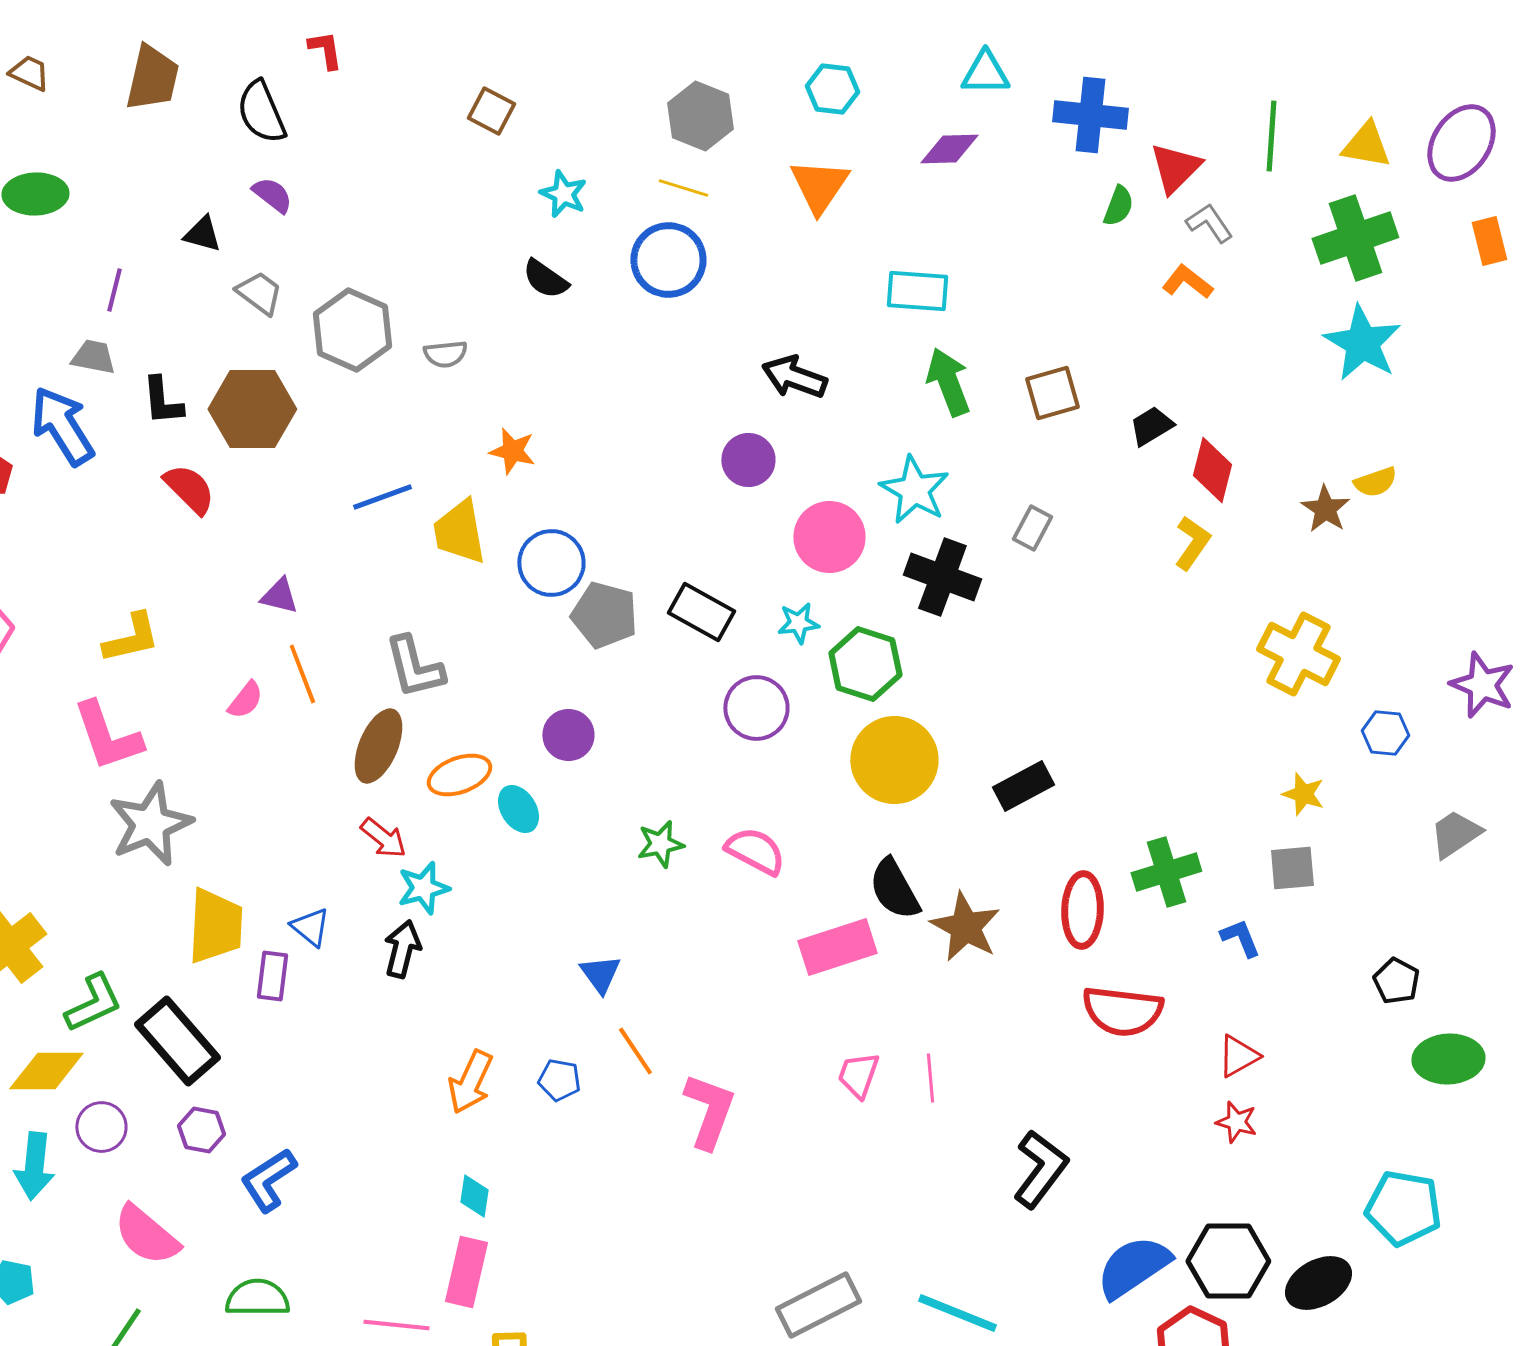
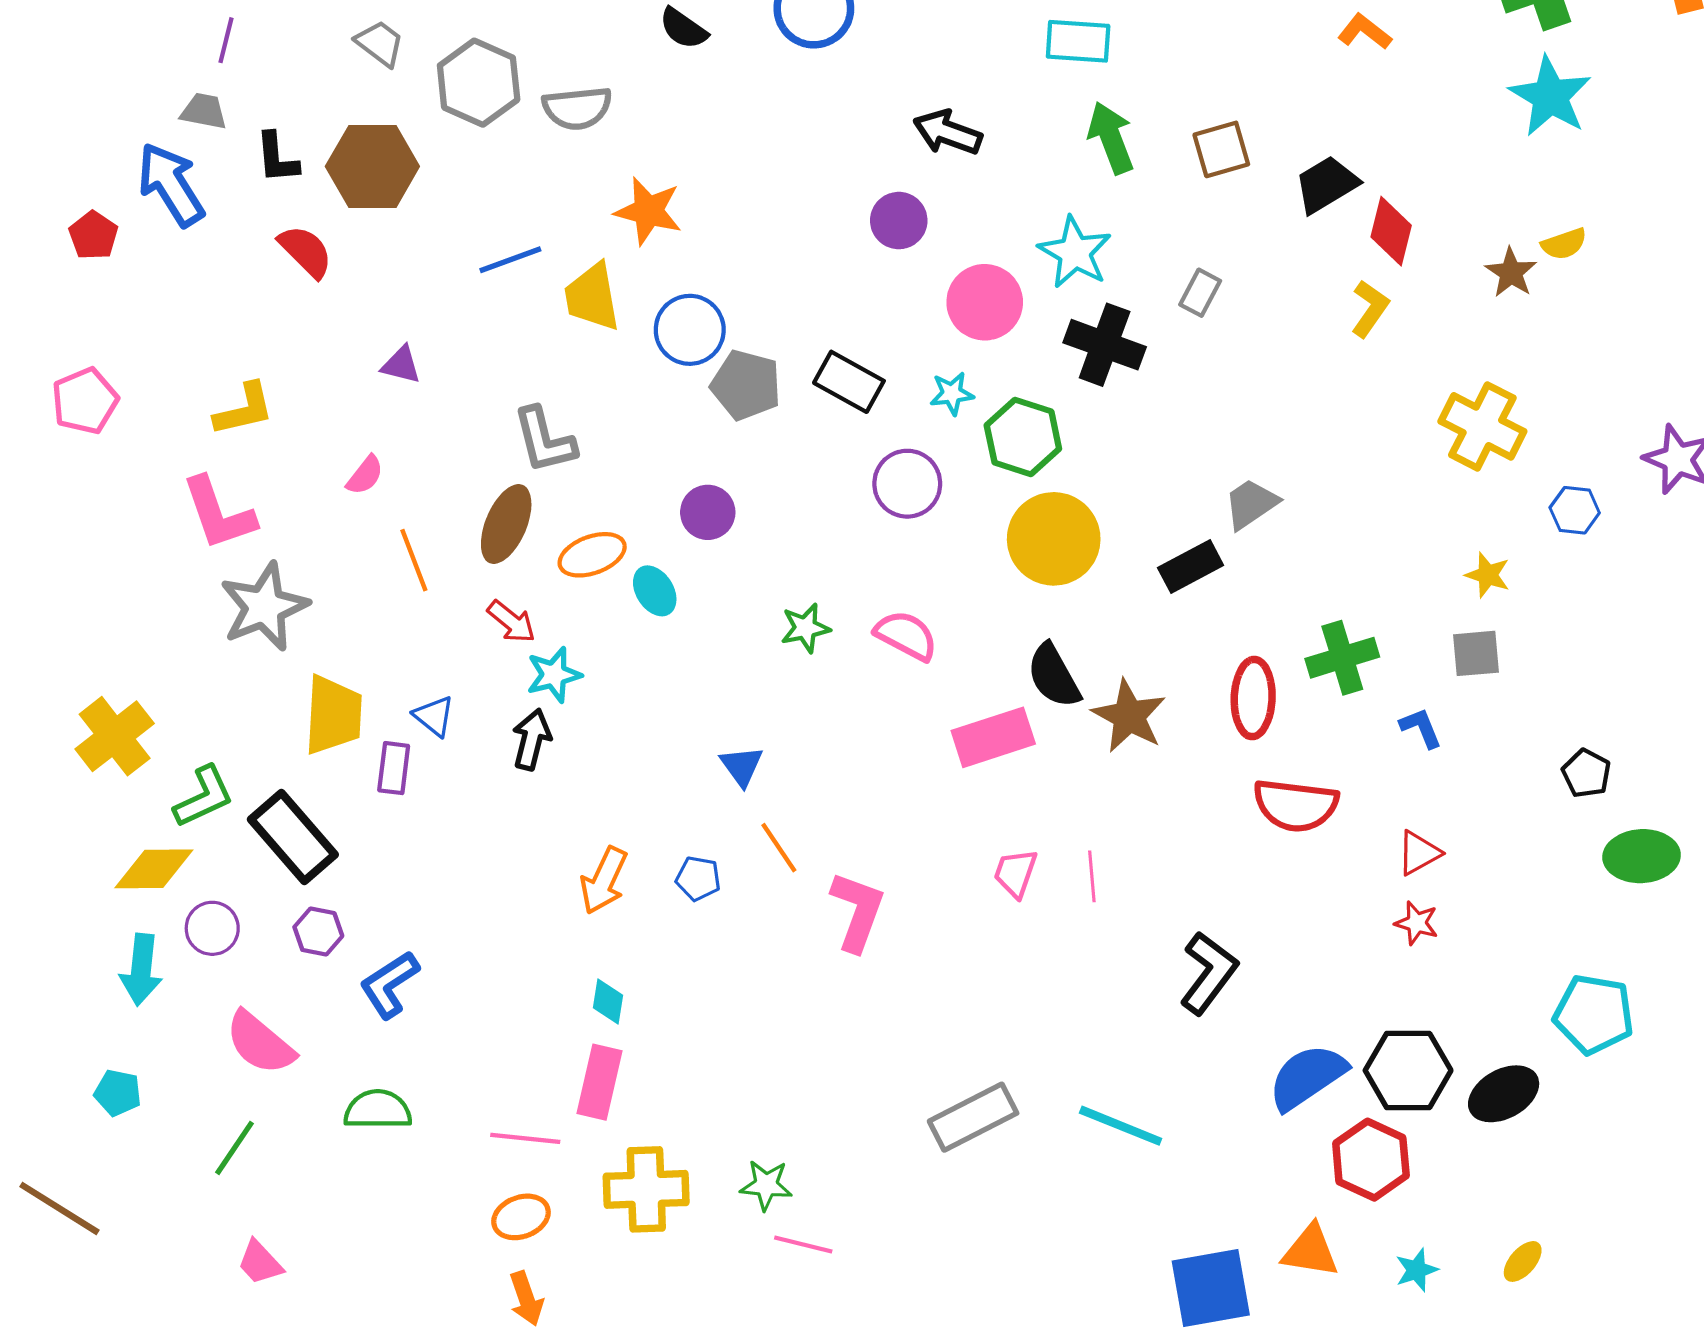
gray semicircle: (445, 354) -> (577, 108), size x1.5
black trapezoid: (1151, 426) -> (1326, 184), size x1.4
orange star: (512, 451) -> (648, 211), size x1.4
orange line: (302, 674) -> (414, 560), moved
gray trapezoid: (1455, 834) -> (1251, 504), moved

